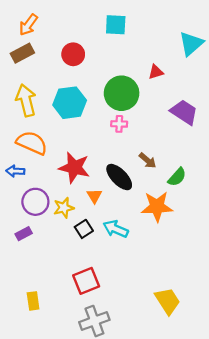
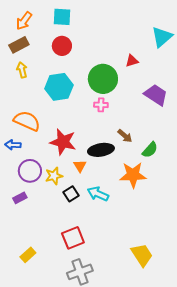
cyan square: (116, 25) -> (62, 17), moved
yellow arrow: (26, 100) -> (22, 70), moved, size x0.6
black ellipse: (119, 177) -> (101, 150), turned -55
yellow rectangle: (33, 301) -> (28, 255), turned 56

